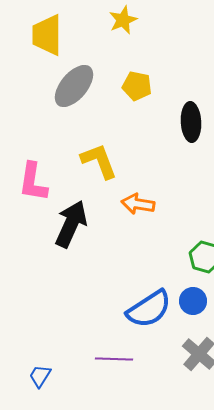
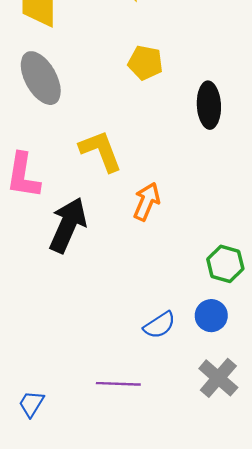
gray ellipse: (74, 86) -> (41, 78), moved, turned -69
orange arrow: (138, 204) -> (147, 202), turned 104
blue semicircle: (149, 309) -> (160, 325), size x0.6

